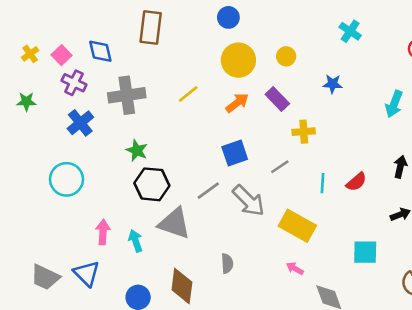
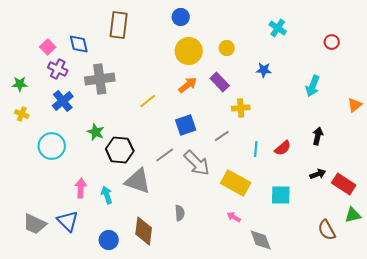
yellow cross: (30, 54) -> (22, 114), moved, turned -32
yellow line: (188, 94) -> (148, 101), moved
green star: (137, 150) -> (96, 132), moved
cyan square: (365, 252) -> (281, 195), moved

